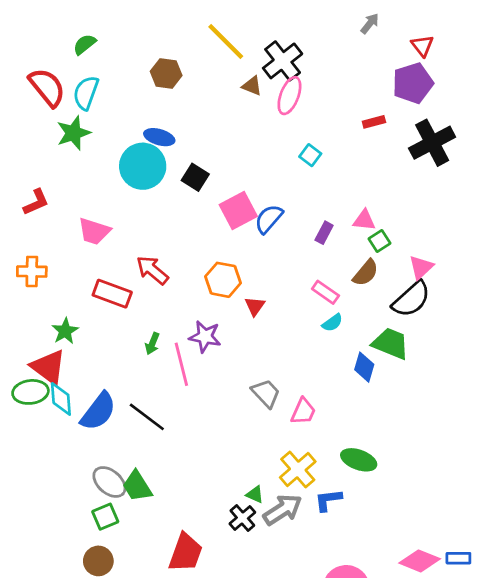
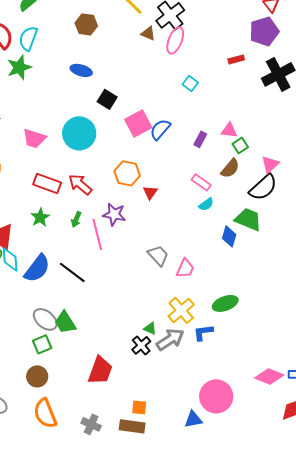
cyan circle: (143, 166) -> (79, 133), moved
red arrow: (152, 270) -> (80, 184), moved
green star: (65, 331) -> (40, 217), moved
green ellipse: (359, 460) -> (225, 303), turned -40

